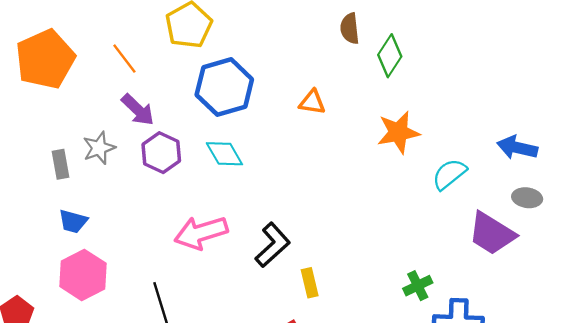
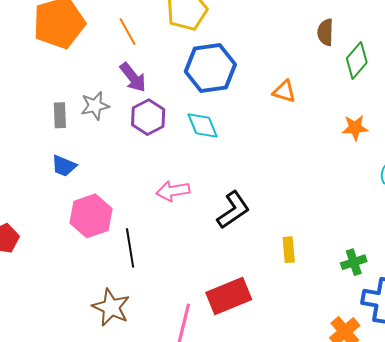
orange star: (398, 132) -> (355, 128), size x0.7
pink arrow: (201, 233) -> (173, 191), size x0.7
pink hexagon: (83, 275) -> (91, 216), moved
yellow rectangle: (310, 283) -> (289, 250), moved

